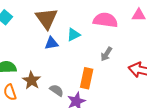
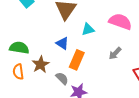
blue triangle: (51, 43) -> (62, 43), moved, turned 32
orange rectangle: (87, 78) -> (77, 60), moved

